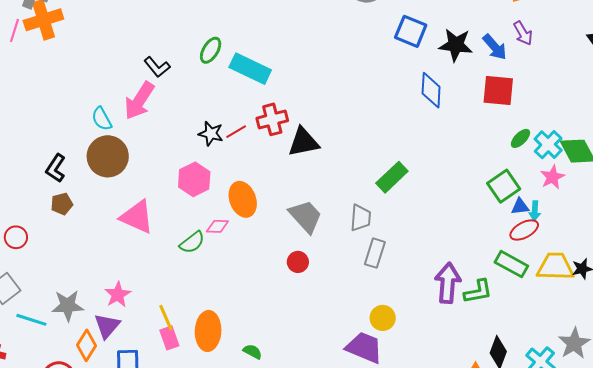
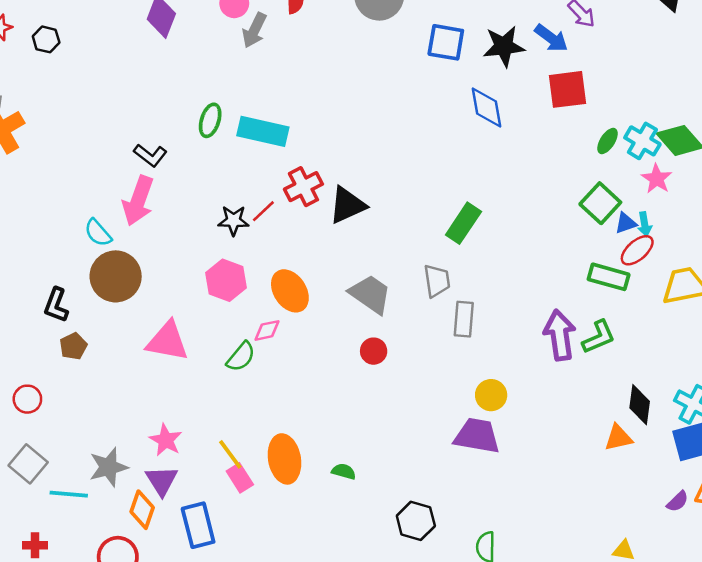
green rectangle: (511, 264) -> (609, 277), moved

